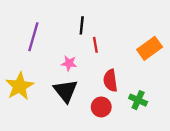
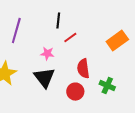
red line: (95, 45) -> (70, 38), turned 64

